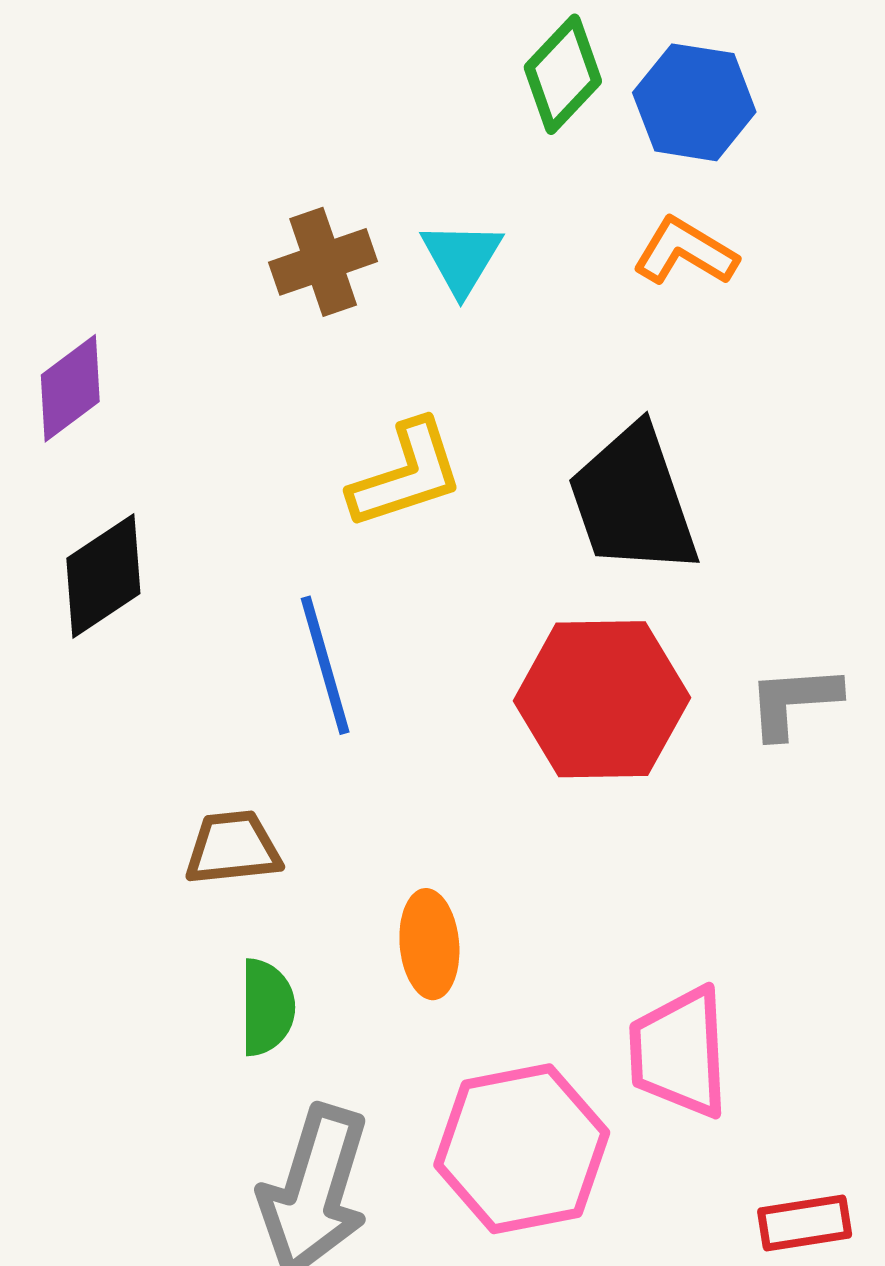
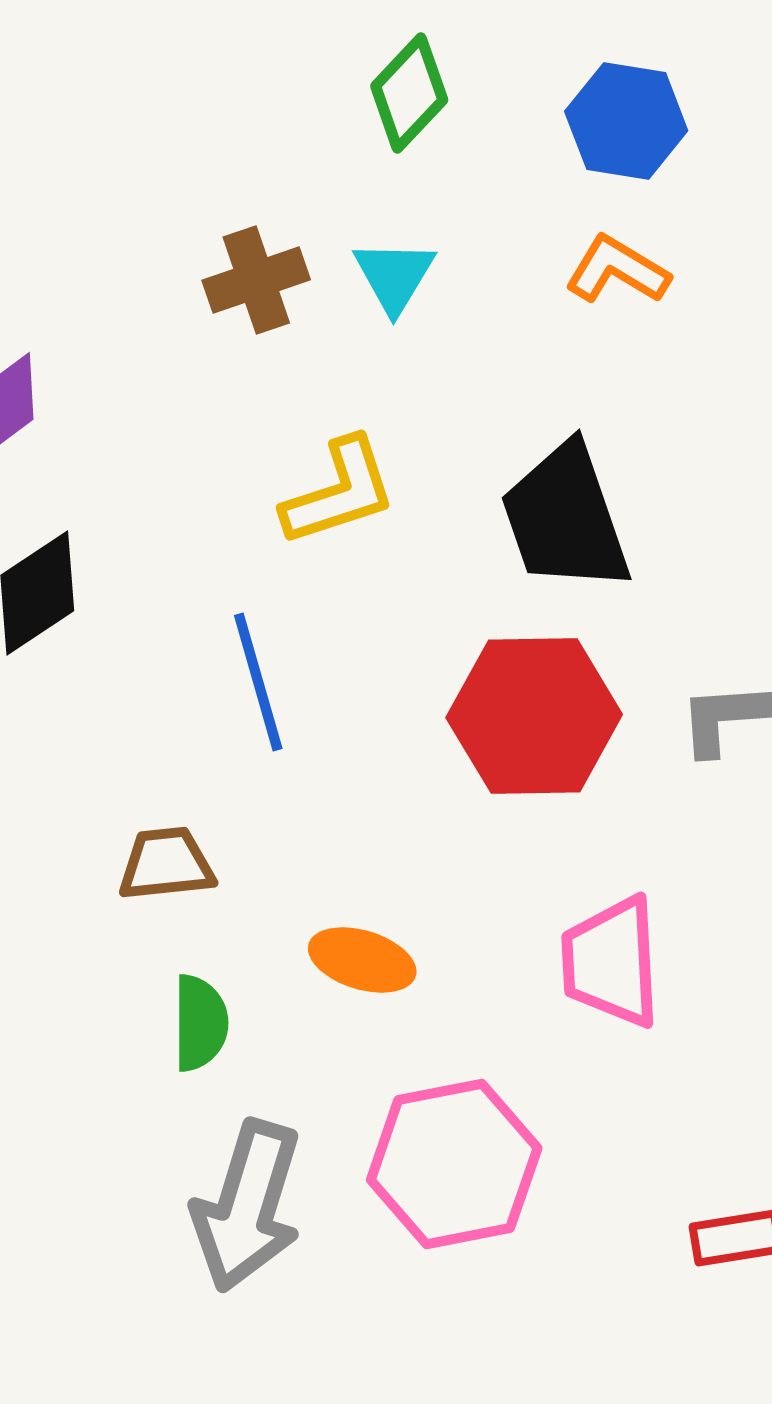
green diamond: (563, 74) -> (409, 93), moved
orange ellipse: (429, 944) -> (362, 960), turned -68
pink trapezoid: (679, 1052) -> (611, 962), moved

